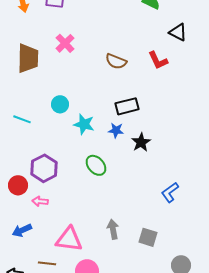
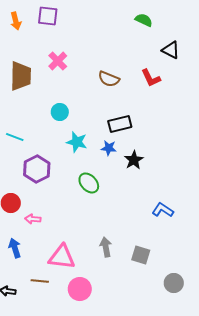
cyan circle: (60, 104) -> (60, 112), moved
purple hexagon: (44, 168) -> (37, 169), moved
blue L-shape: (170, 192) -> (163, 210), turned 70
blue arrow: (22, 230) -> (15, 248), turned 96

